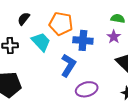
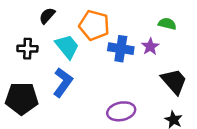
purple star: (114, 37) -> (150, 46), moved
blue L-shape: (68, 65) -> (63, 82), moved

